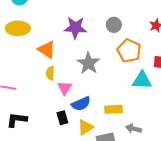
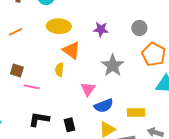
yellow ellipse: (18, 28) -> (59, 26), moved
purple star: (75, 28) -> (101, 29), size x0.7
yellow semicircle: (50, 73) -> (59, 70), moved
black rectangle: (62, 118) -> (70, 125), moved

